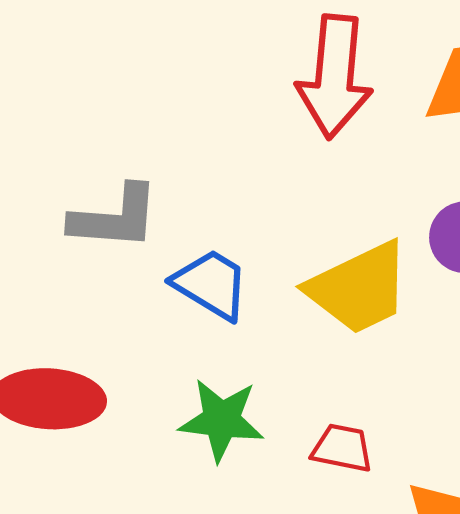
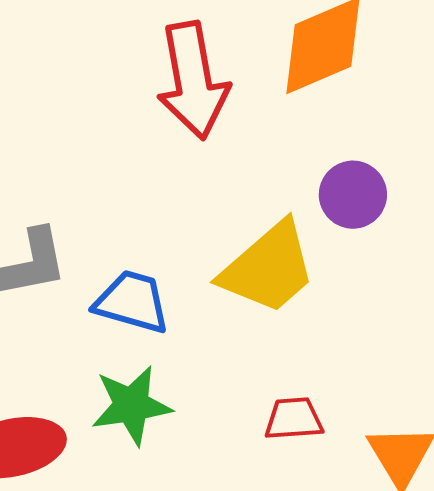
green star: (221, 420) -> (131, 405), moved

